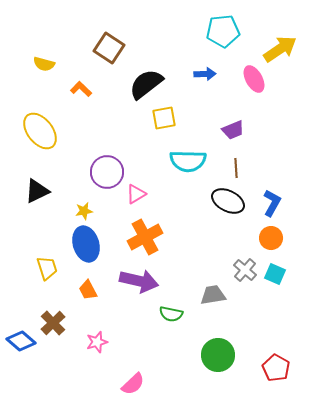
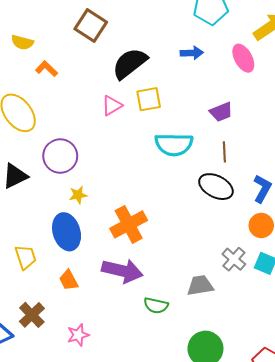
orange L-shape: (81, 89) -> (47, 69), moved
purple circle: (107, 172) -> (60, 156), moved
pink triangle: (136, 194) -> (112, 106), moved
yellow star: (84, 211) -> (78, 195), moved

